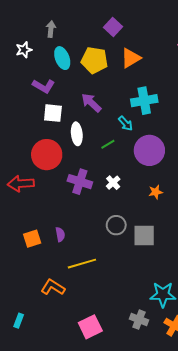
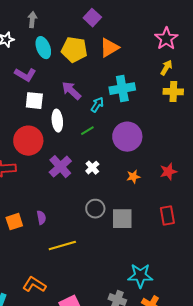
cyan arrow: (126, 123) -> (97, 105), moved, turned -105
purple cross: (80, 182) -> (60, 167), turned 30
orange L-shape: (53, 287) -> (34, 285), moved

